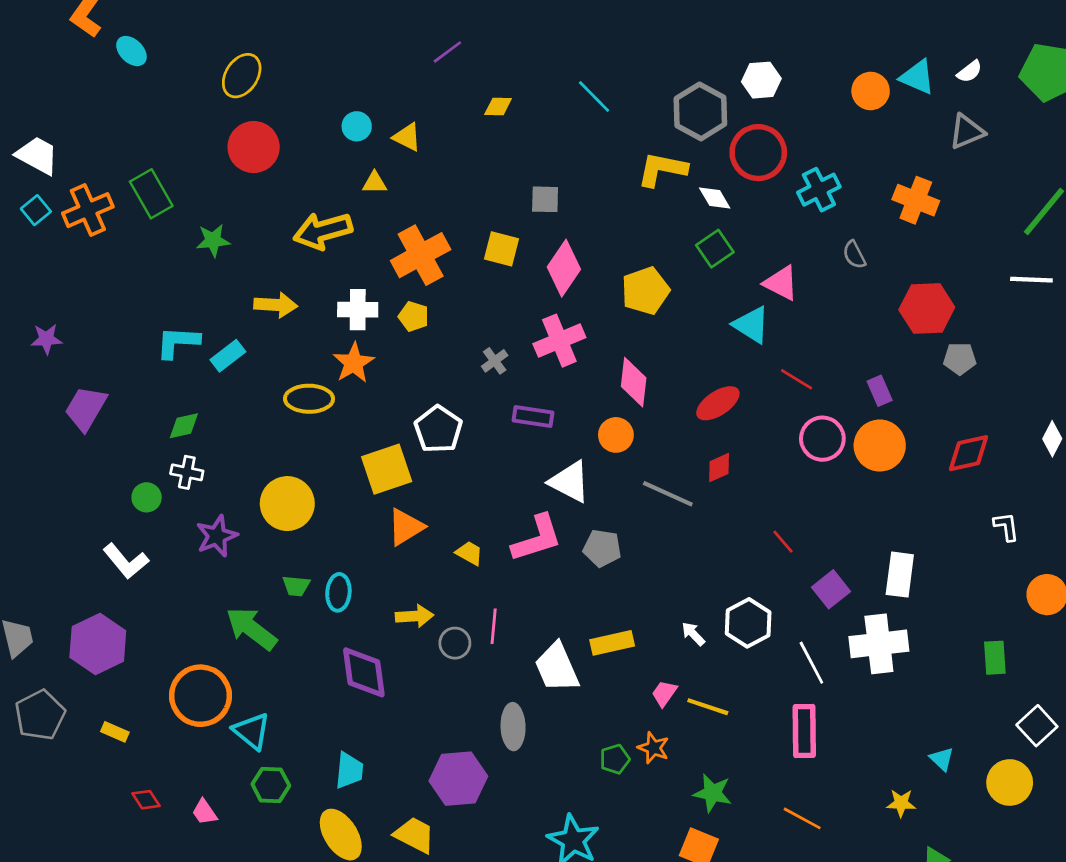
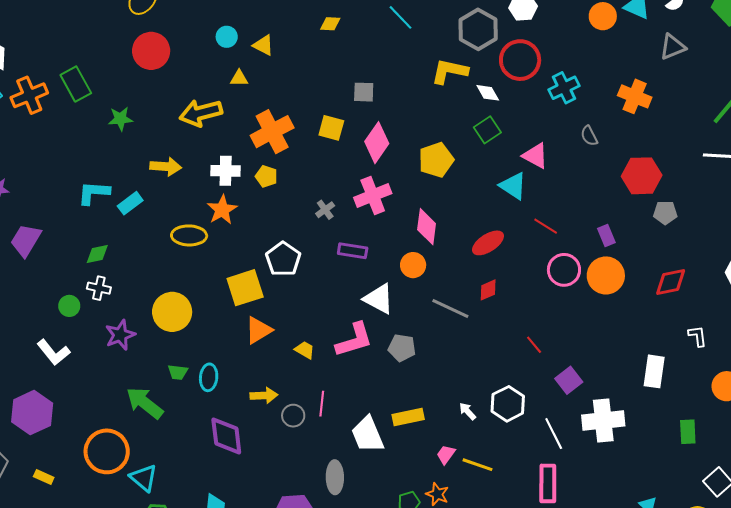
white rectangle: (900, 575) -> (654, 371), moved

